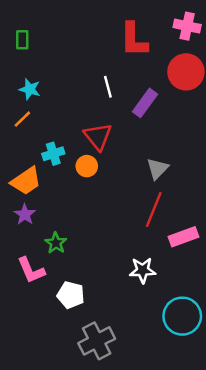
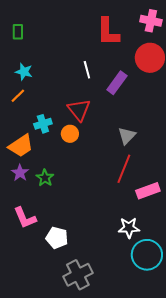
green star: (56, 243) -> (45, 178), moved
white star: (143, 270) -> (129, 228), moved

